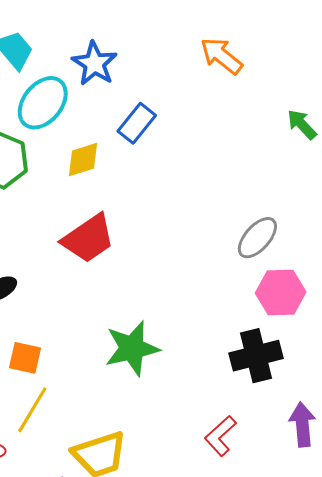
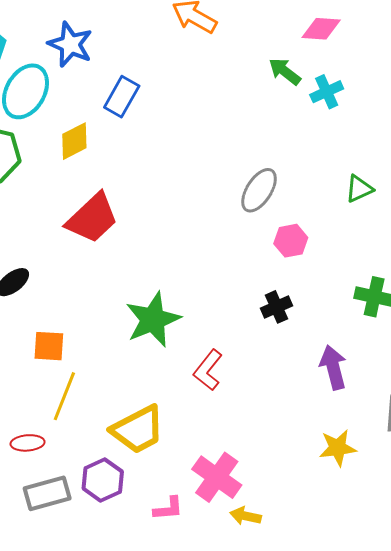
pink hexagon: (281, 293) -> (291, 241), size x0.7
black cross: (256, 356) -> (277, 307), size x0.6
red L-shape: (220, 436) -> (208, 370), moved

